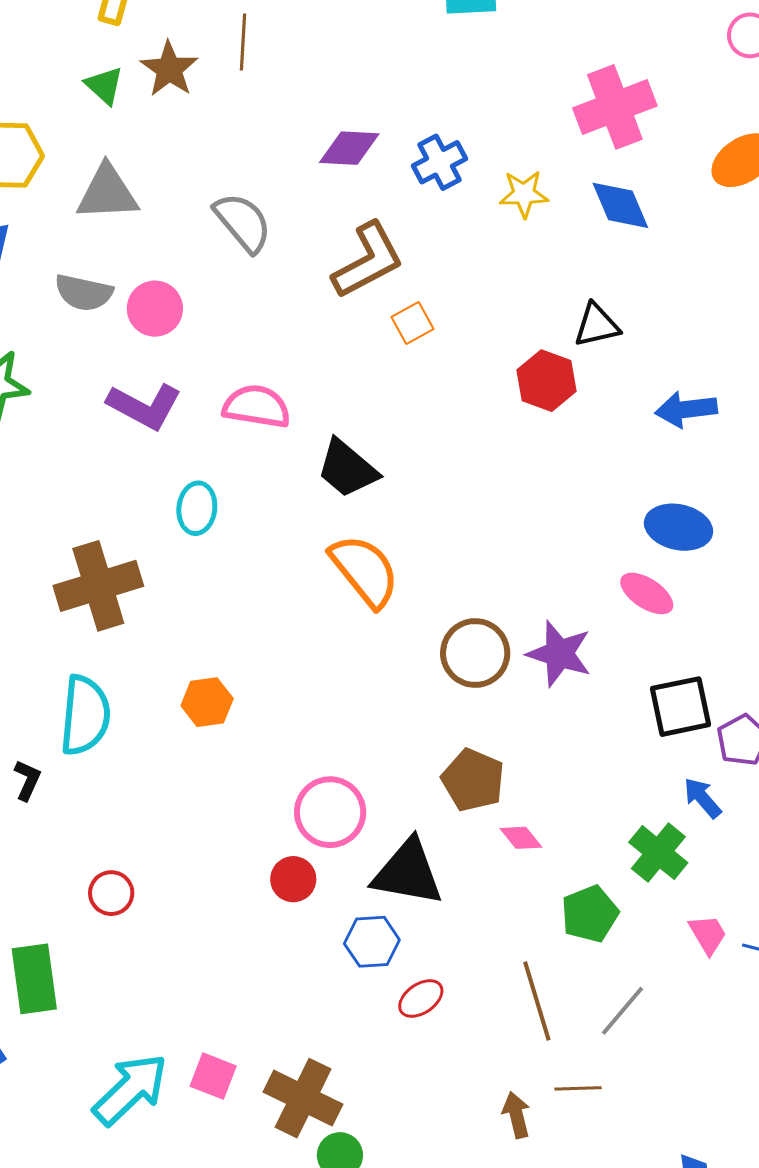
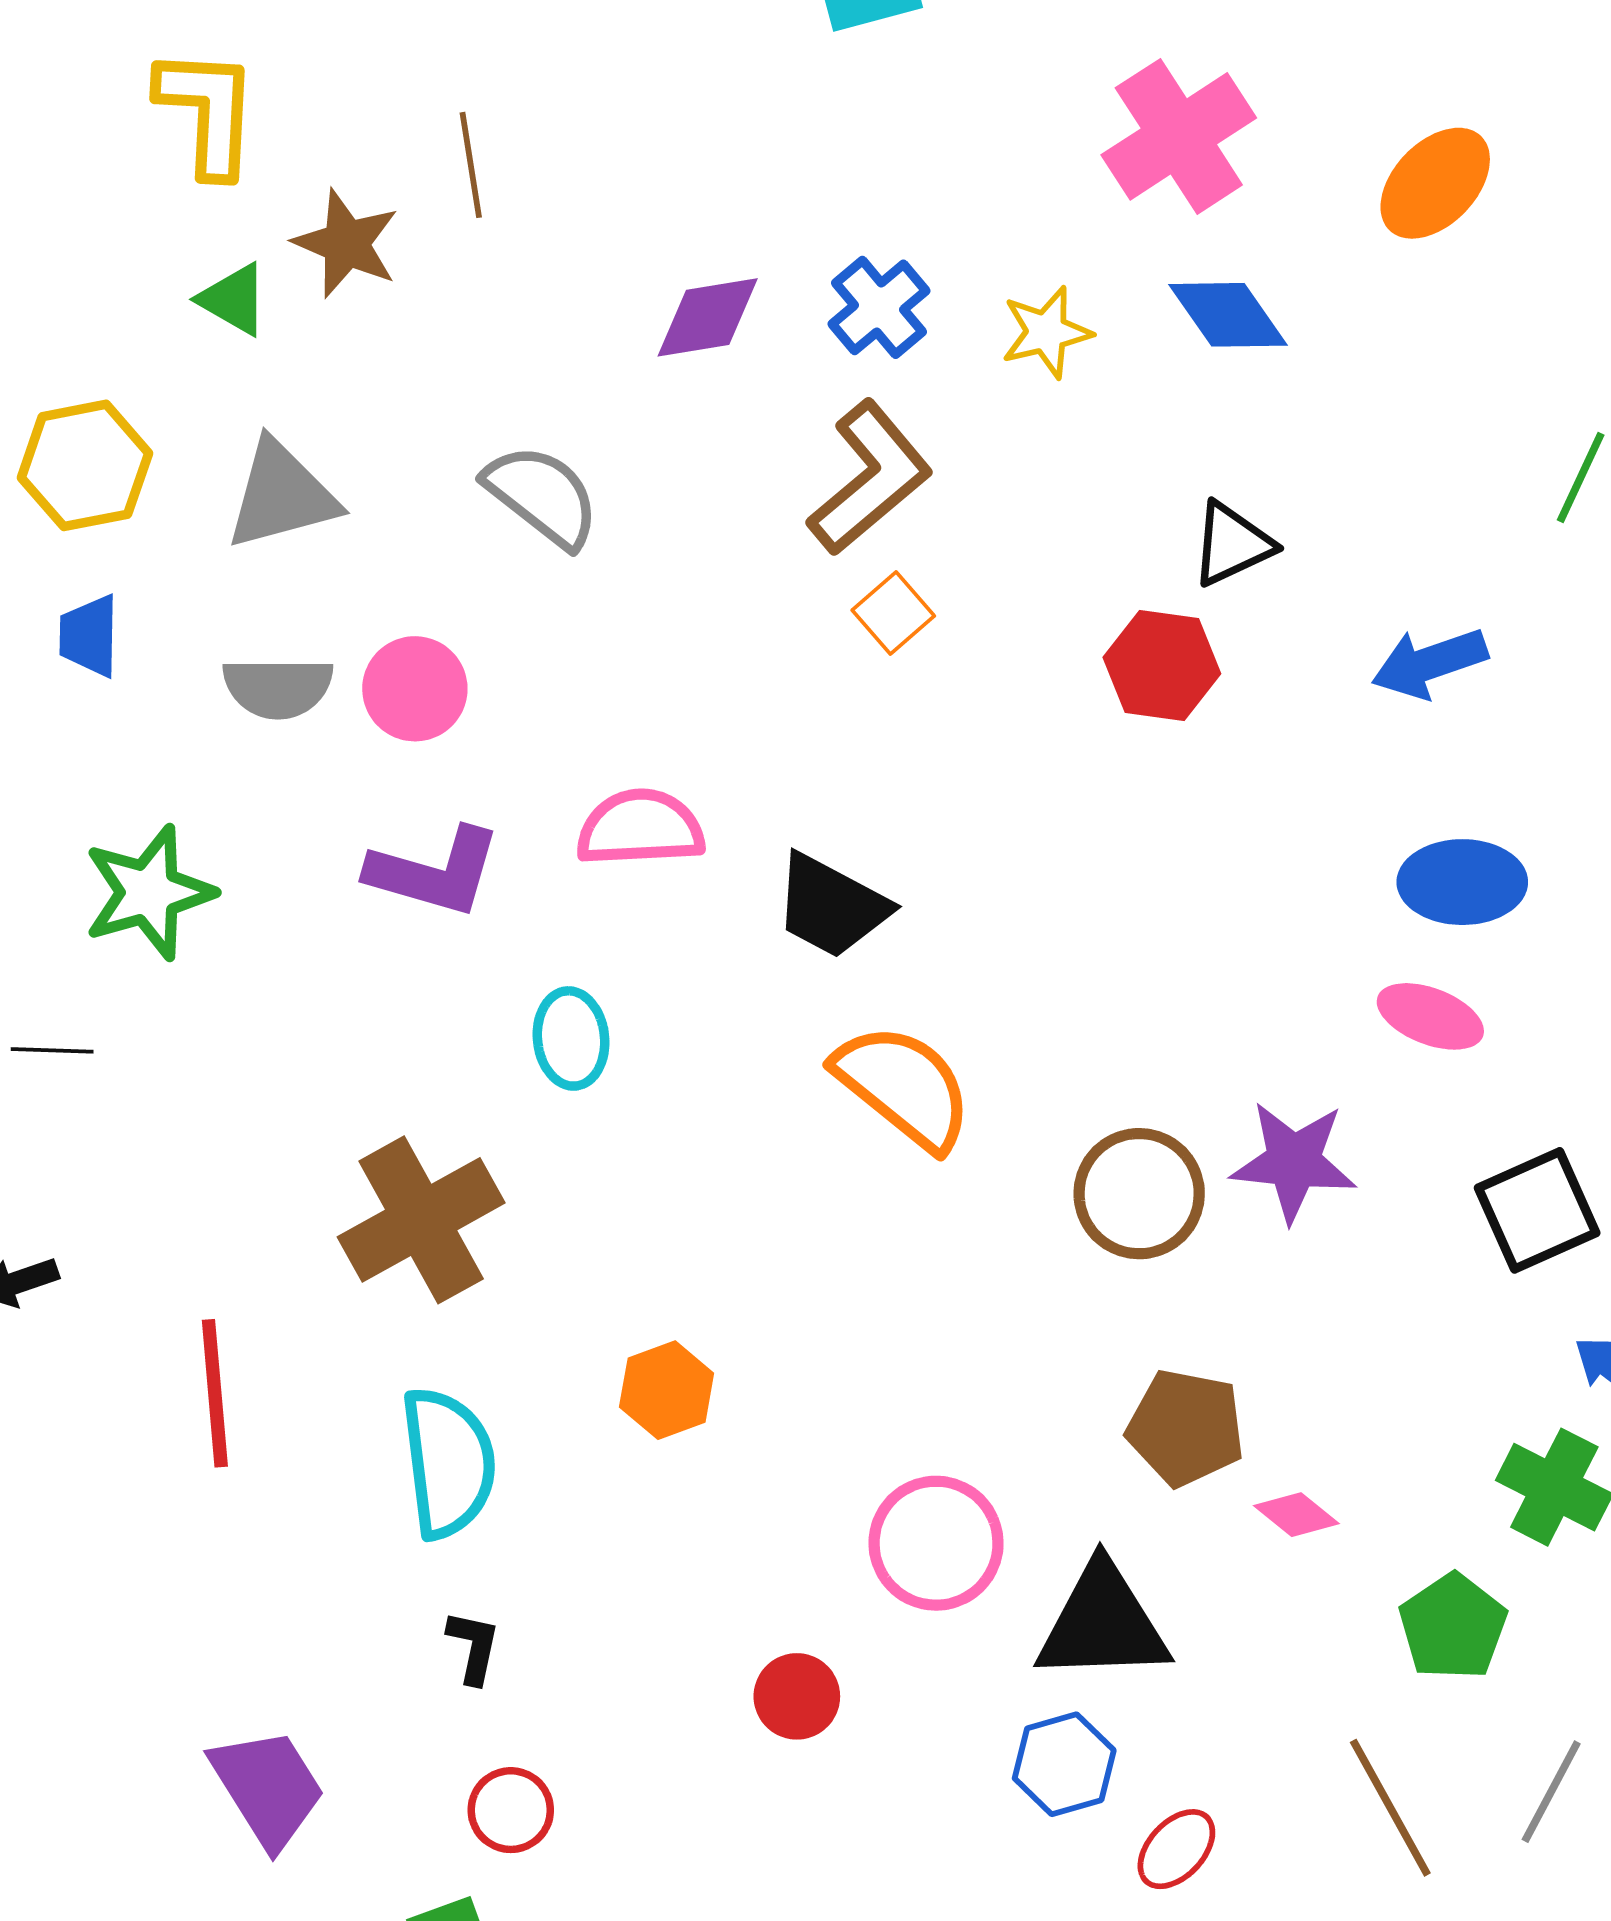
brown L-shape: (368, 260) -> (870, 478), moved
black L-shape: (27, 780) -> (474, 1647), moved
red circle: (293, 879) -> (797, 1696), moved
red circle: (111, 893) -> (511, 1810), moved

